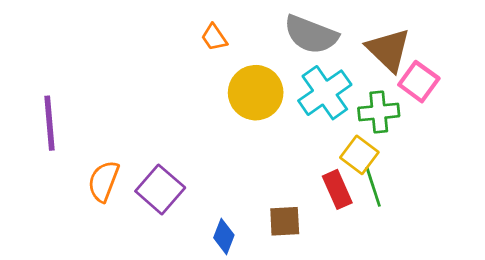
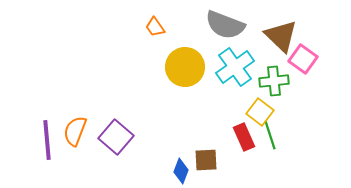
purple line: (50, 123) -> (47, 140), moved
blue diamond: (224, 236) -> (181, 171), moved

